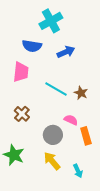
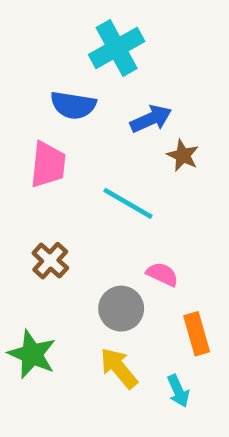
brown star: (81, 93) -> (183, 155), moved
orange rectangle: (86, 136) -> (197, 334), moved

